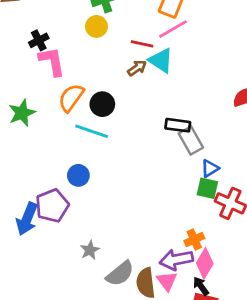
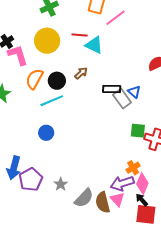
yellow circle: (96, 26) -> (47, 41), moved, size x1.6
pink line: (173, 29) -> (115, 18), moved
brown arrow: (137, 68) -> (81, 73), moved
cyan line: (92, 131) -> (52, 101), turned -35
blue triangle: (210, 168) -> (134, 92), moved, turned -40
purple pentagon: (52, 206) -> (31, 179), moved

